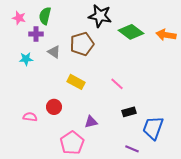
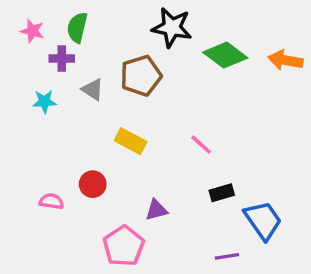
blue trapezoid: (153, 128) -> (263, 220), turned 125
purple line: (132, 149) -> (227, 256), turned -32

